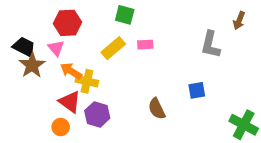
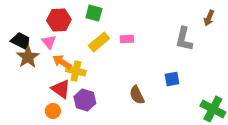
green square: (125, 15) -> (94, 13), moved

